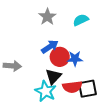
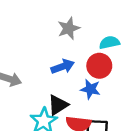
red circle: (60, 57) -> (99, 66), moved

